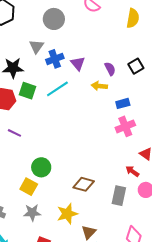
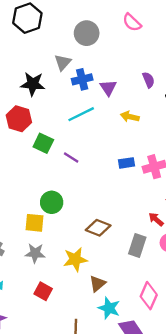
purple semicircle: (110, 69) -> (149, 80), moved
green square: (27, 91) -> (43, 143), moved
blue rectangle: (123, 103) -> (127, 163), moved
purple line: (14, 133) -> (71, 158), moved
yellow square: (29, 187) -> (34, 223), turned -30

